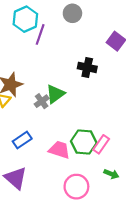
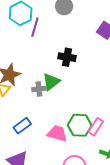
black cross: (87, 67) -> (67, 57), moved
gray cross: (42, 101) -> (39, 89), turned 32

